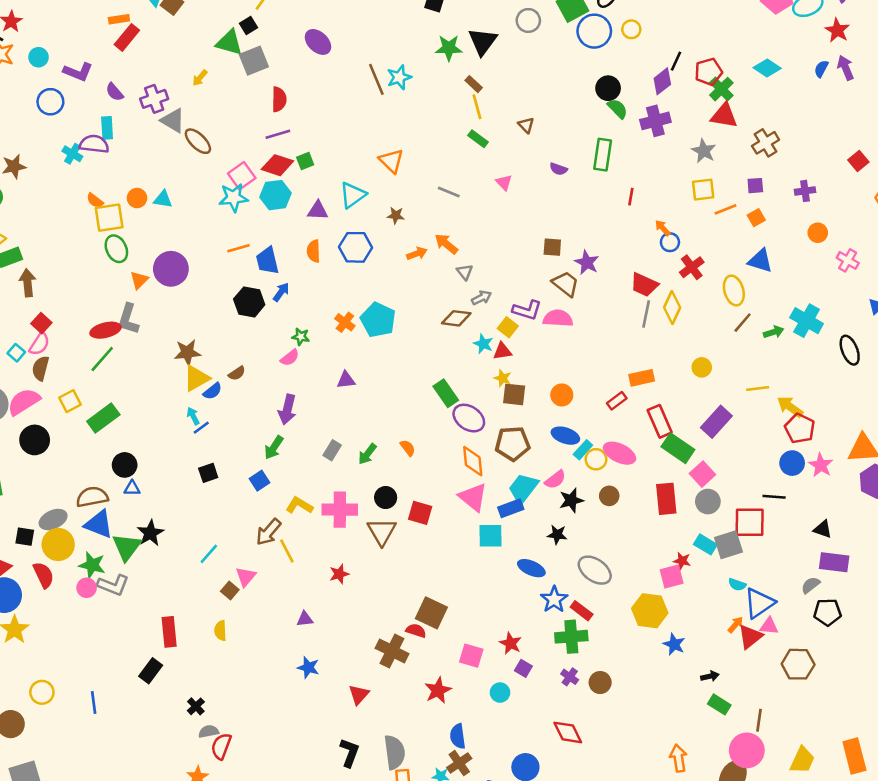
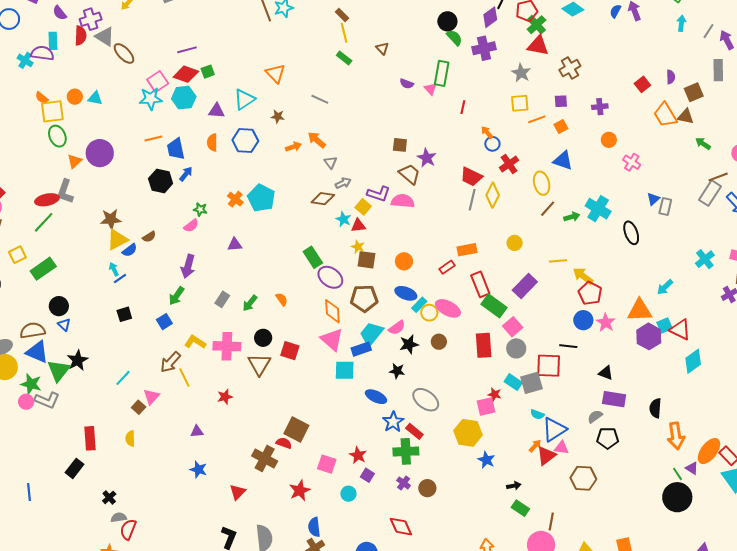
red semicircle: (279, 99) -> (80, 36), moved
pink triangle: (504, 182) -> (430, 89), moved
blue triangle: (132, 488) -> (64, 325), turned 40

